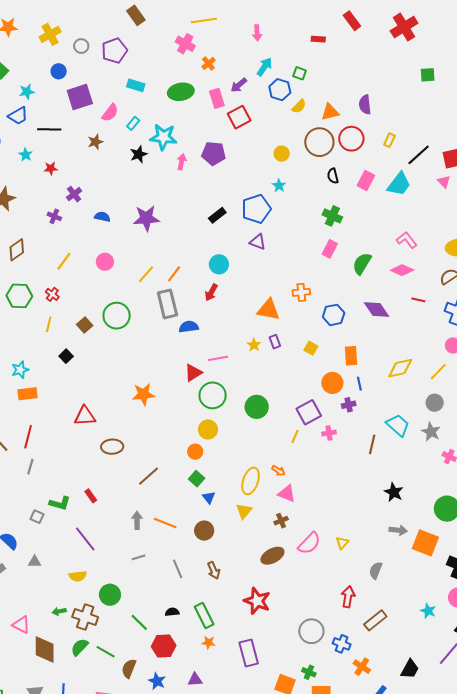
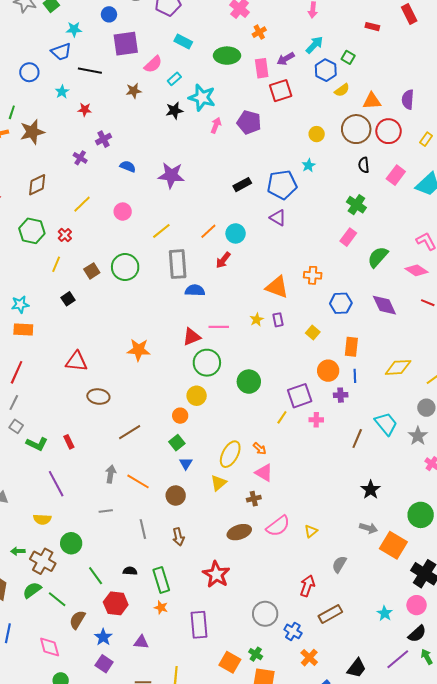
orange line: (174, 274) -> (208, 231), moved
gray square: (37, 517) -> (16, 426), moved

